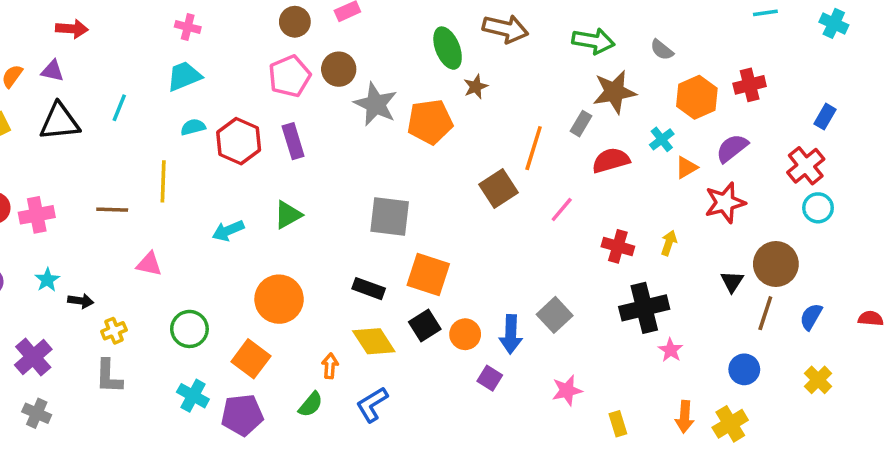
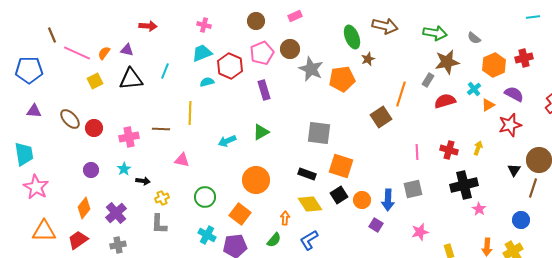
brown circle: (295, 22) -> (256, 21), moved
red arrow: (72, 29) -> (148, 26), moved
red hexagon: (239, 141) -> (230, 66), moved
purple semicircle: (732, 148) -> (514, 94), turned 66
pink line: (562, 210) -> (417, 152), moved, turned -42
pink cross: (37, 215) -> (129, 137), moved
gray square: (555, 315) -> (413, 189), turned 30
gray cross: (37, 413) -> (118, 245), turned -35

